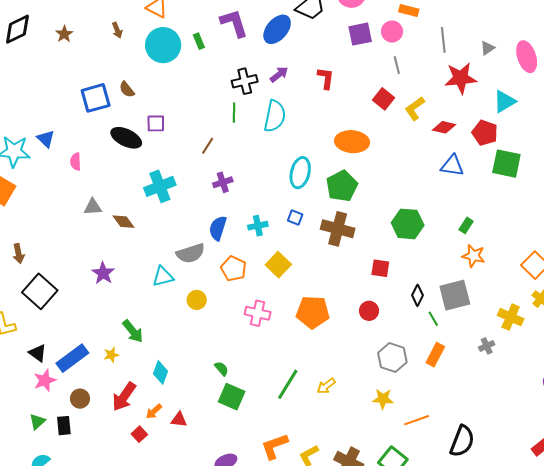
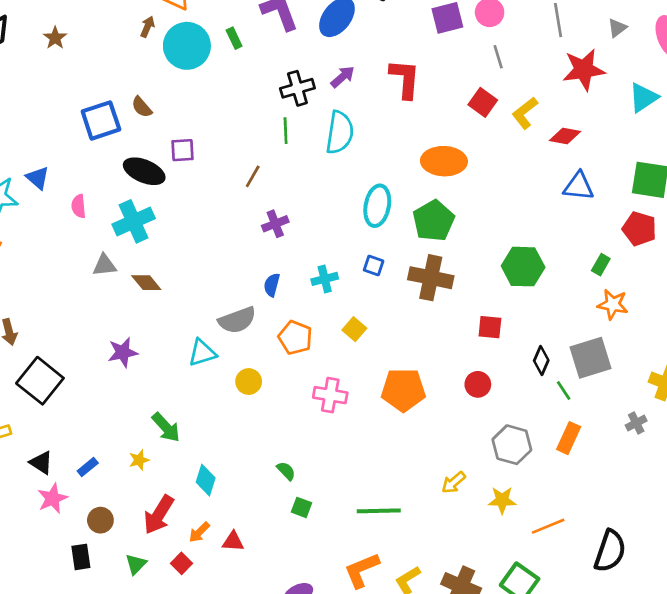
brown arrow: (117, 30) -> (147, 27), moved, turned -133
red L-shape: (326, 78) -> (405, 79), size x1.4
red pentagon: (485, 133) -> (639, 229), moved
cyan cross: (160, 186) -> (134, 221), moved
blue semicircle: (218, 228) -> (272, 285), size x0.7
yellow square: (278, 265) -> (354, 329), size x0.7
purple star: (103, 273) -> (123, 352), turned 30
blue rectangle: (72, 358) -> (88, 467), size x0.5
green line: (288, 384) -> (379, 511), moved, turned 60
yellow arrow: (326, 386) -> (454, 483), moved
green square: (232, 397) -> (302, 507), size x0.6
green triangle: (37, 421) -> (136, 564), moved

